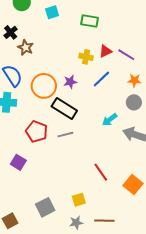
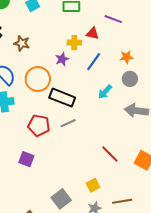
brown star: (26, 48) -> (22, 43), moved
red triangle: (105, 51) -> (93, 33), turned 48
purple line: (126, 55) -> (113, 19), moved
purple star: (70, 82) -> (62, 59), moved
cyan arrow: (110, 120) -> (105, 92), moved

